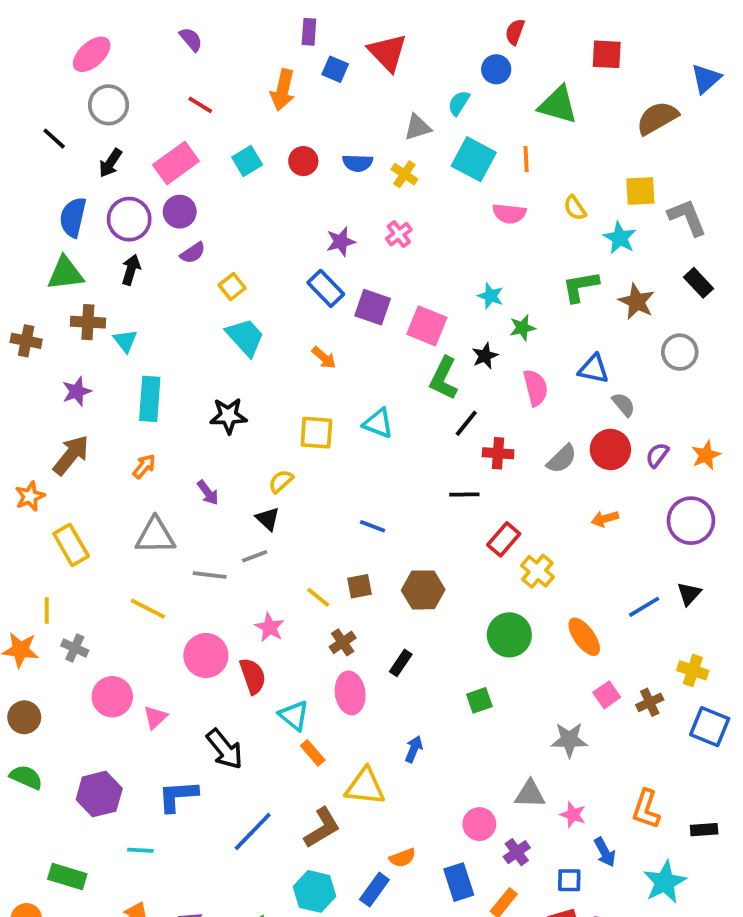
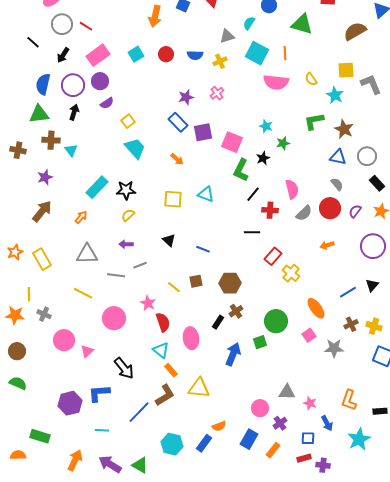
red line: (200, 105) -> (86, 26), moved
yellow cross: (404, 174) -> (220, 61), turned 32
pink semicircle: (509, 214) -> (276, 82), size x1.4
black rectangle: (698, 283) -> (377, 183), moved
purple square: (373, 307) -> (203, 132), turned -30
blue triangle: (594, 369) -> (338, 157), moved
pink semicircle: (536, 388) -> (292, 189), moved
cyan rectangle: (150, 399) -> (97, 187), moved, turned 40
yellow semicircle: (281, 481) -> (128, 215), moved
purple arrow: (208, 493) -> (126, 244), moved, turned 128
orange star: (30, 496) -> (15, 252), moved
black triangle: (268, 519) -> (169, 240), moved
green circle: (509, 635) -> (276, 321), moved
brown cross: (343, 642) -> (236, 311), moved
red semicircle: (253, 676) -> (163, 322), moved
pink square: (607, 695) -> (309, 335), moved
brown cross: (650, 702) -> (351, 324), moved
gray star: (569, 740) -> (334, 348), moved
blue arrow: (414, 749) -> (233, 354), moved, size x1.6
purple hexagon: (99, 794) -> (70, 403), moved
brown L-shape: (322, 828) -> (165, 395), moved
cyan line: (140, 850) -> (102, 430), moved
blue rectangle: (459, 882) -> (249, 439), turned 48

